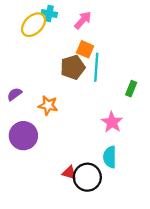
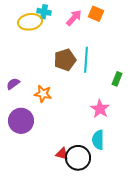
yellow ellipse: (34, 25) -> (30, 22), turned 35
orange square: (85, 49) -> (96, 14), moved

